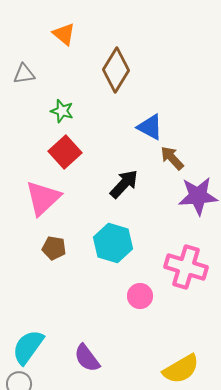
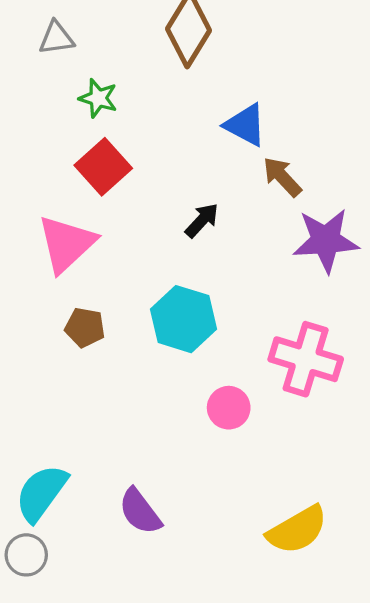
gray triangle: (24, 74) -> (56, 38), moved
black arrow: (124, 184) -> (202, 220), size x0.7

